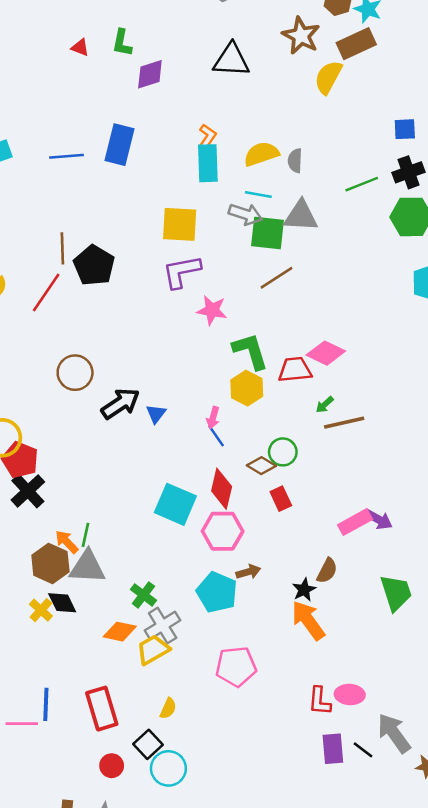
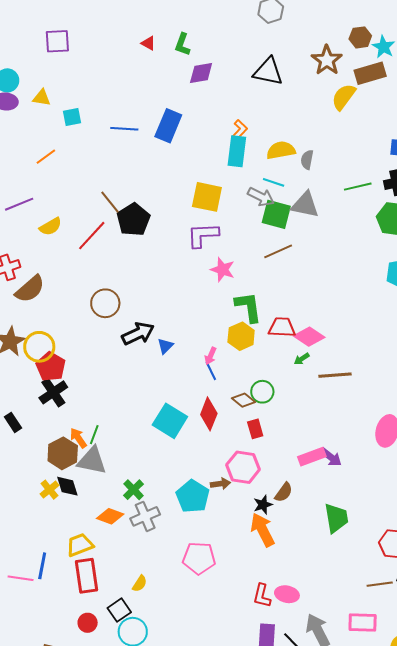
brown line: (62, 248) -> (110, 202), turned -45
pink diamond: (326, 353) -> (309, 337), moved
brown line: (344, 423) -> (335, 375), moved
pink hexagon: (223, 531) -> (243, 467), moved
yellow trapezoid: (153, 650) -> (80, 545), moved

